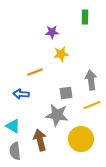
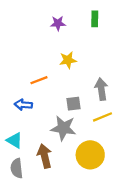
purple star: (52, 32) -> (58, 23), moved

